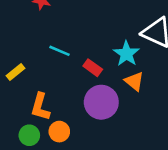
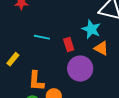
red rectangle: (93, 68) -> (69, 45), turned 48

